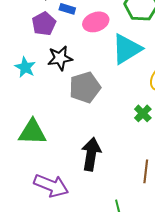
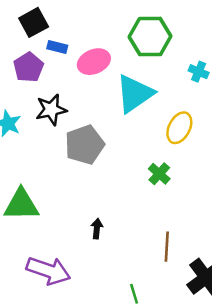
black arrow: (91, 154) -> (97, 229), size x0.5

